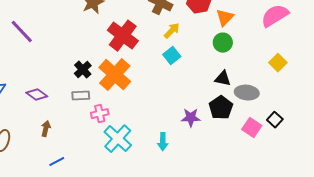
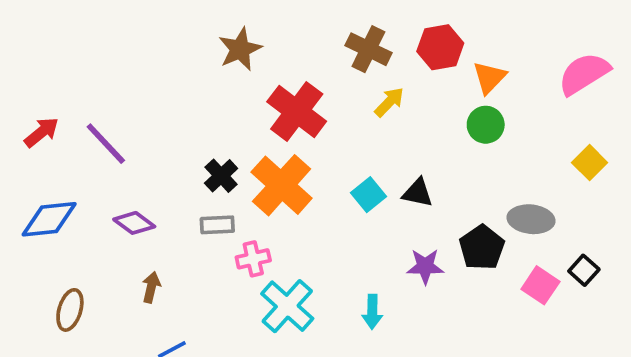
purple line: (22, 32) -> (106, 144), moved
cyan square: (172, 56) -> (368, 195), moved
black triangle: (223, 79) -> (418, 193), moved

